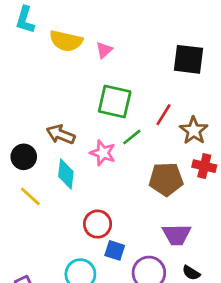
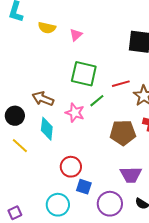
yellow semicircle: (66, 41) -> (47, 28), size x0.7
red line: (163, 115) -> (121, 84), turned 42

